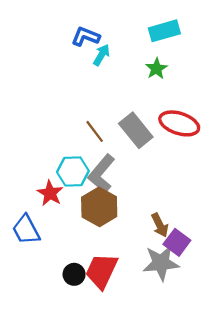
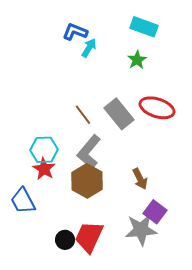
cyan rectangle: (164, 31) -> (144, 27), turned 36
cyan hexagon: (73, 171) -> (44, 150), moved
brown arrow: (160, 225) -> (140, 179), moved

